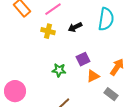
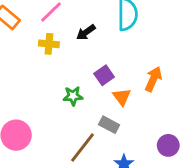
orange triangle: (93, 76) -> (122, 97), turned -32
gray rectangle: (111, 94) -> (109, 125), moved

